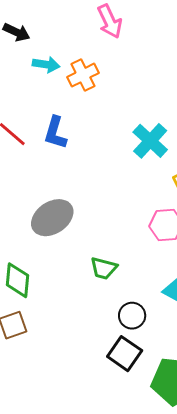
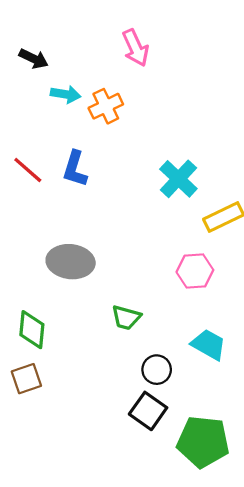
gray ellipse: (52, 218) -> (71, 262), turned 39

